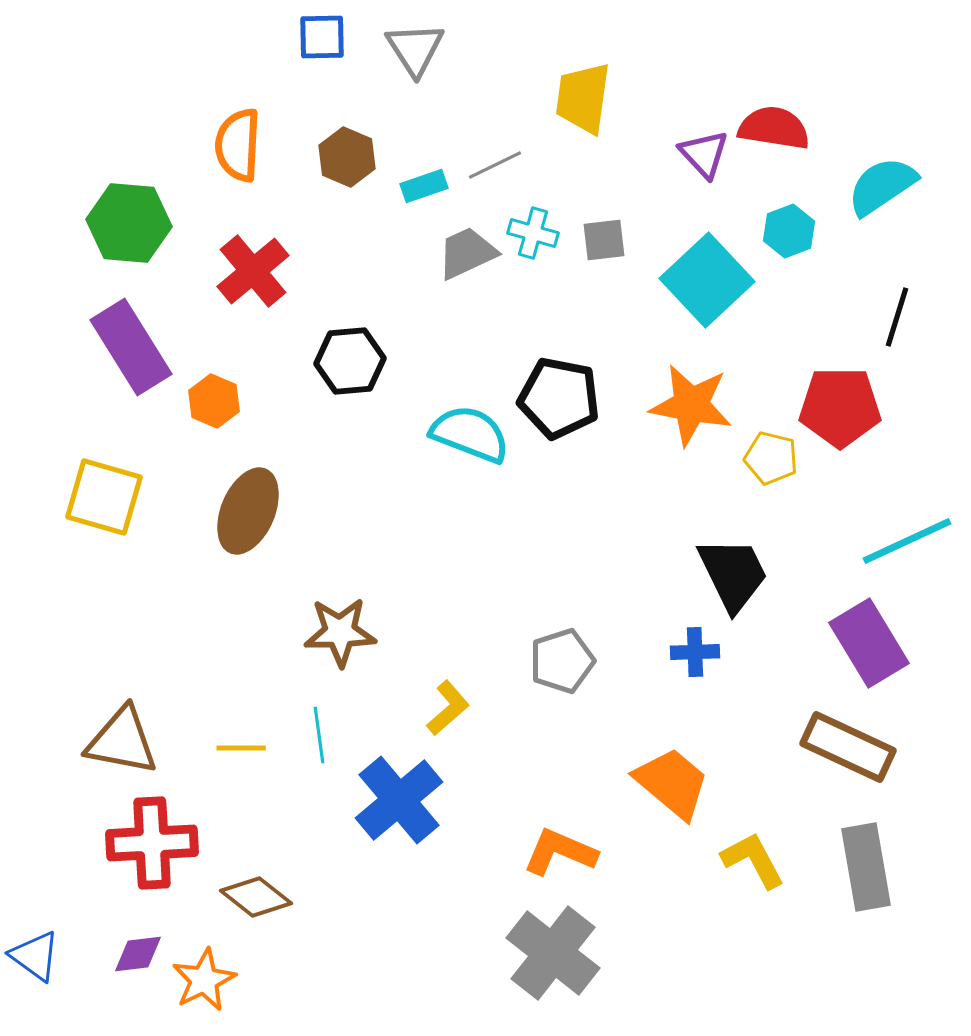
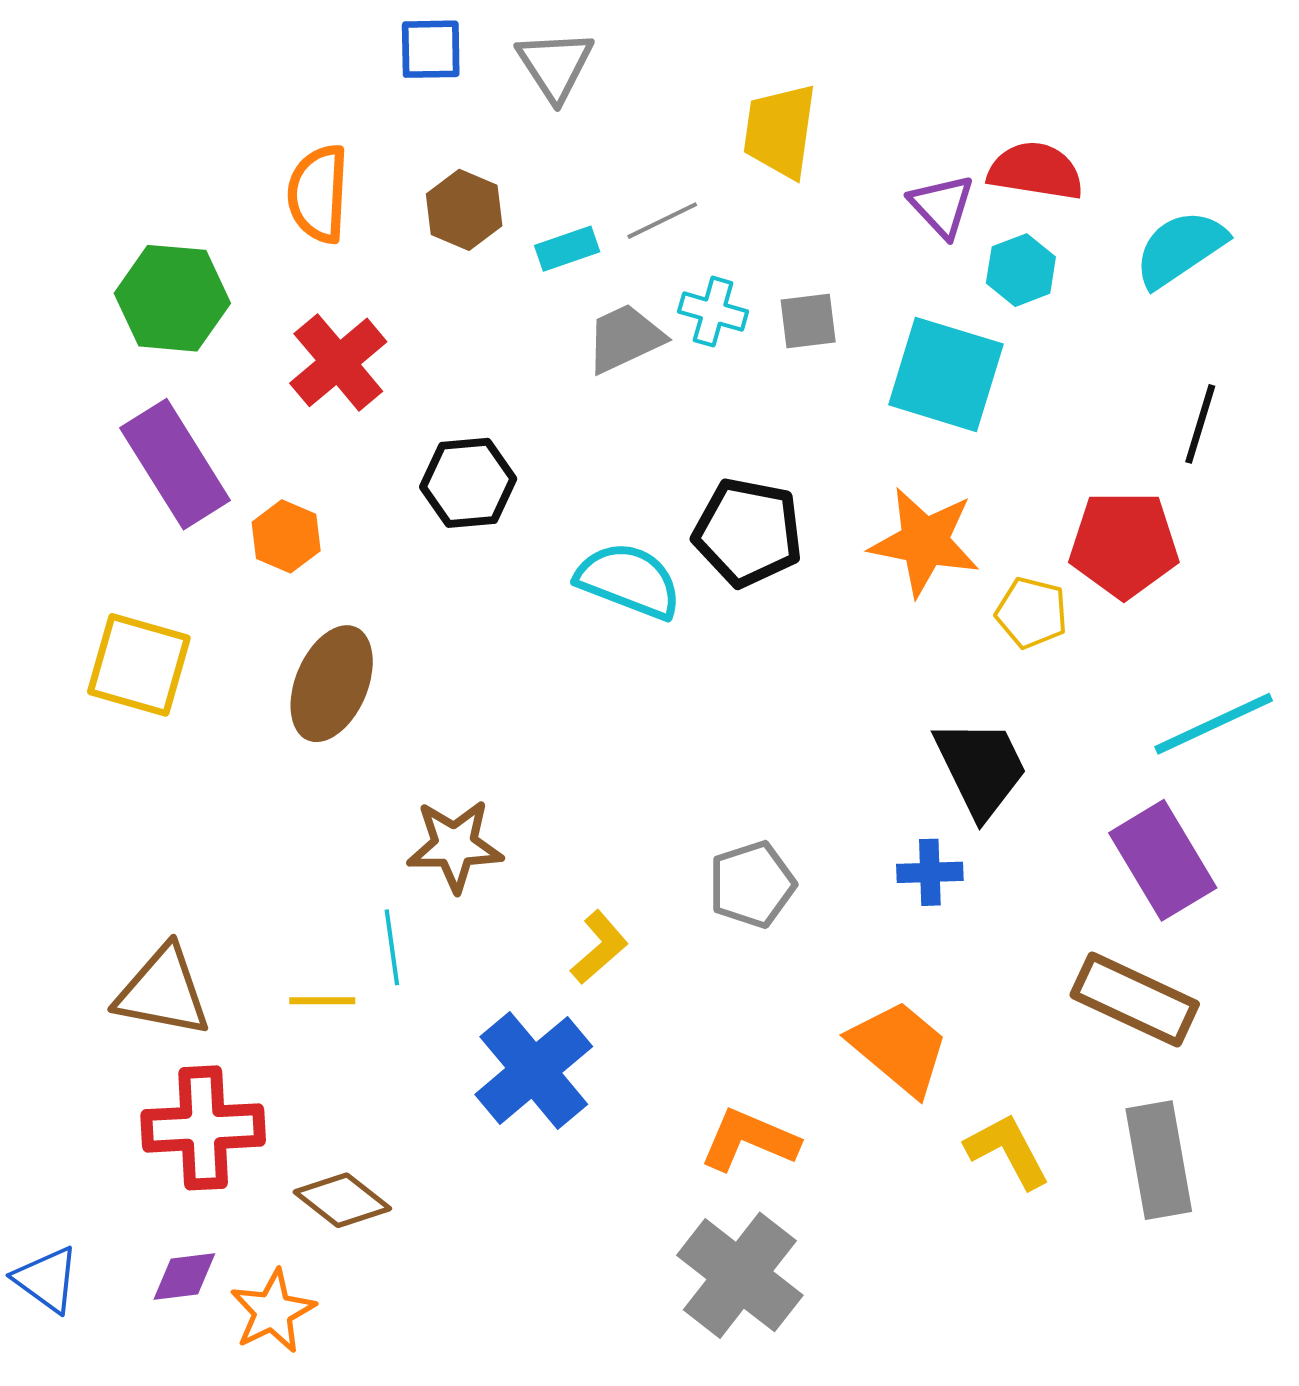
cyan hexagon: (789, 231) -> (1021, 270), moved
cyan square: (707, 280) -> (946, 374), turned -30
cyan line: (319, 735) -> (392, 947), moved

